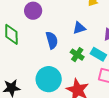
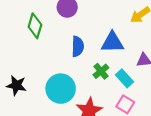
blue triangle: (79, 28) -> (112, 42), size x1.5

